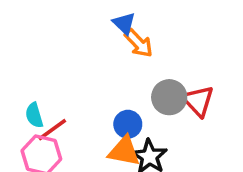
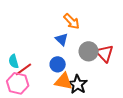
blue triangle: (124, 23) -> (62, 39), moved
blue circle: (128, 124) -> (58, 64), moved

